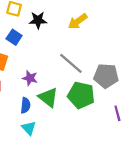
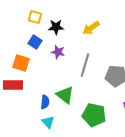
gray line: (71, 63) -> (85, 65), turned 65
purple star: (30, 78) -> (58, 52), moved
green pentagon: (81, 95) -> (94, 115), moved

